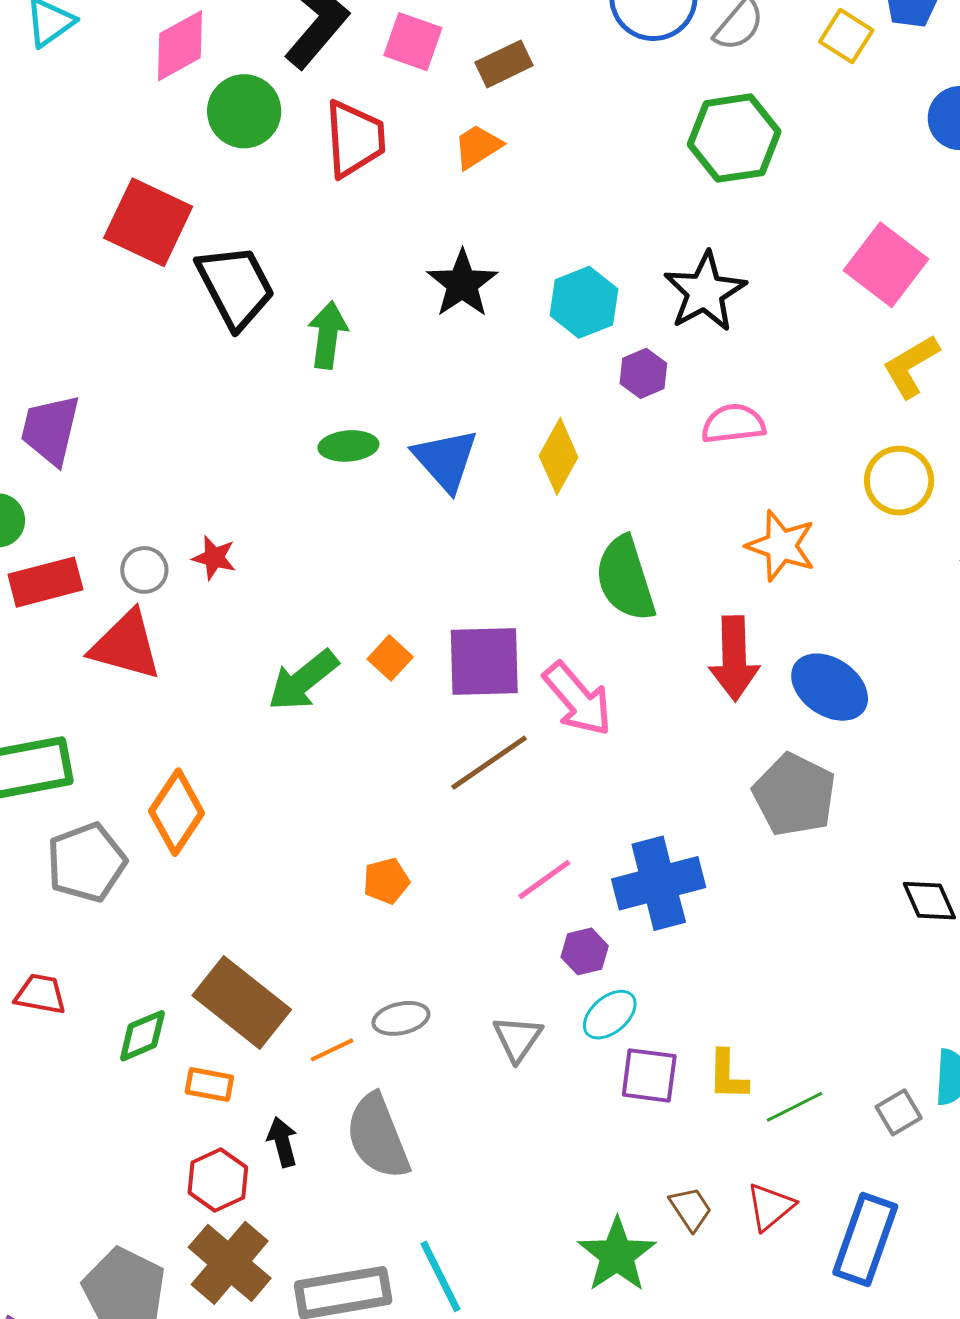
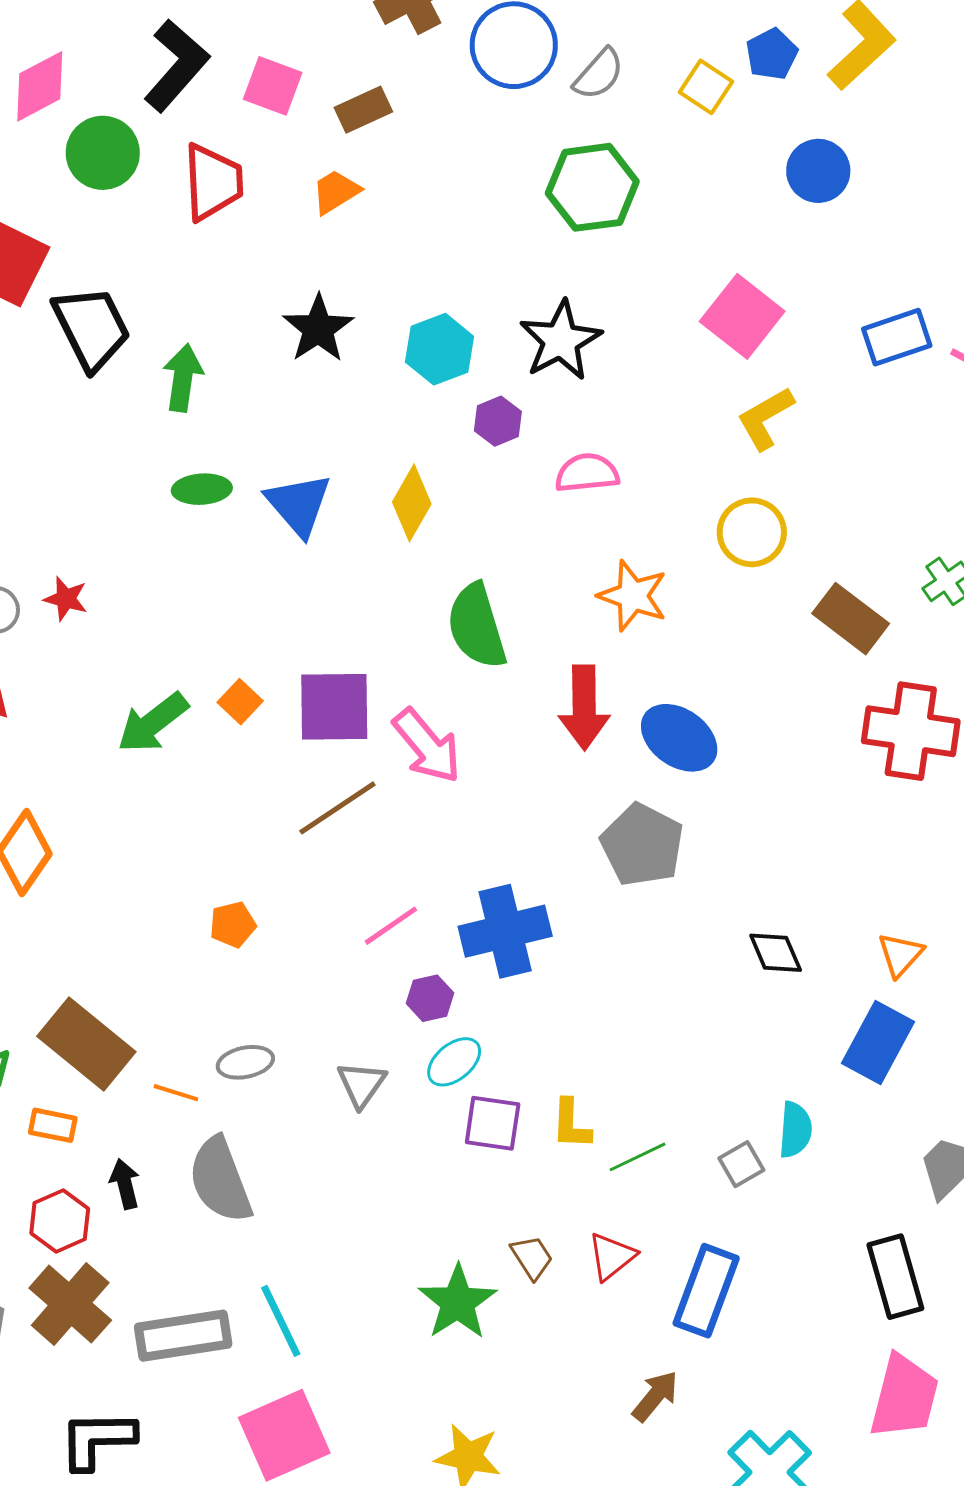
orange line: (332, 1050) -> (176, 1093), turned 42

